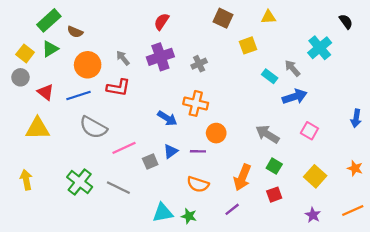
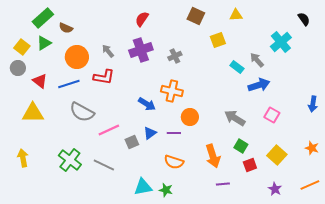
orange arrow: (242, 177) -> (213, 156), turned -40
red square: (274, 195) -> (250, 165), moved
purple line: (232, 209) -> (223, 184), moved, turned 32

